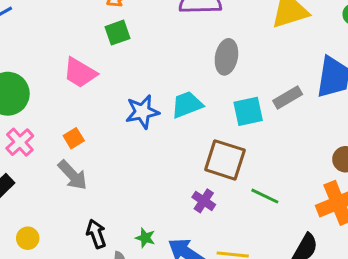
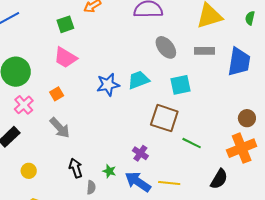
green square: (117, 33) -> (65, 24), moved
gray ellipse: (226, 57) -> (166, 47), turned -50
gray rectangle: (288, 98) -> (205, 51), moved, turned 30
orange square: (74, 138) -> (57, 94), moved
purple cross: (204, 201) -> (140, 153), moved

